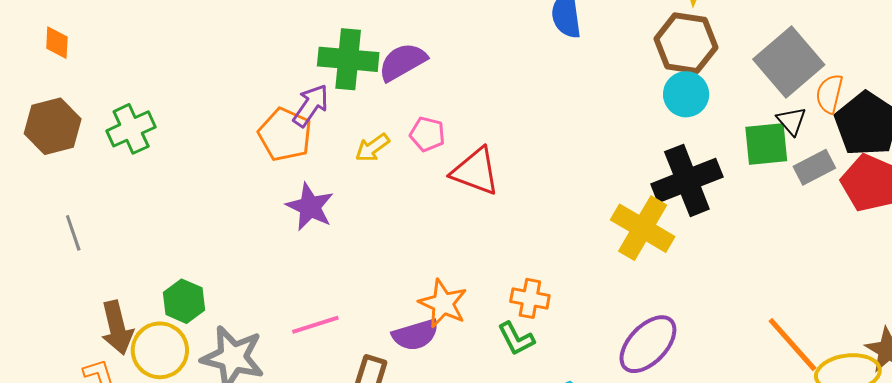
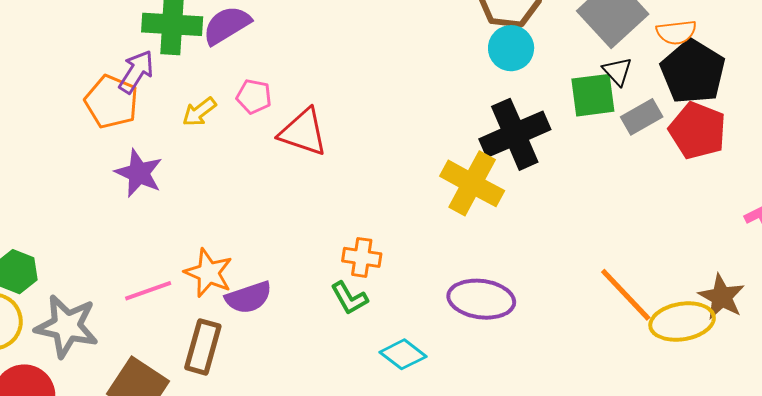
orange semicircle: (829, 94) -> (676, 32), moved, turned -108
orange star: (443, 303) -> (209, 273), moved
purple ellipse: (648, 344) -> (481, 299), turned 56

